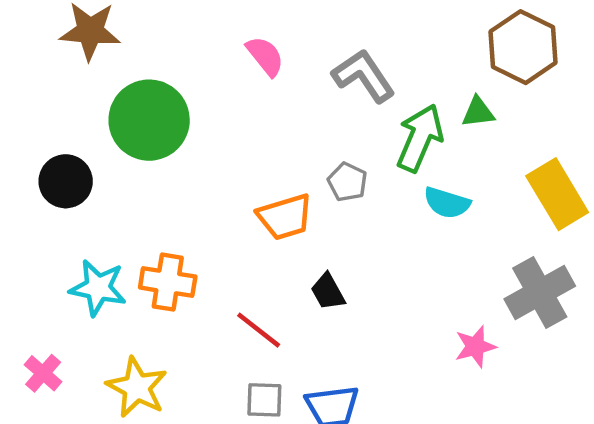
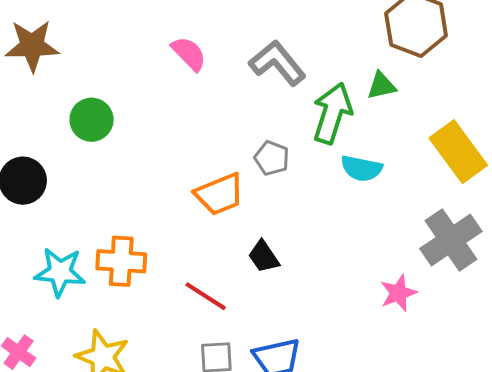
green circle: (149, 120) -> (92, 120), size x0.6

